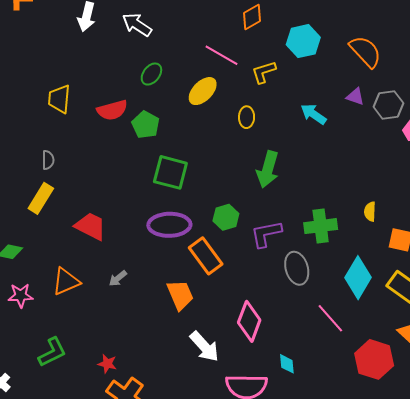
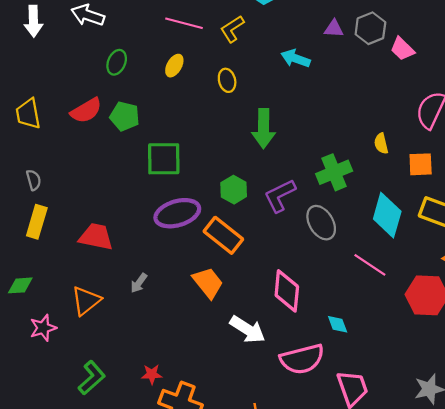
yellow ellipse: (203, 91) -> (174, 66), size x0.7

